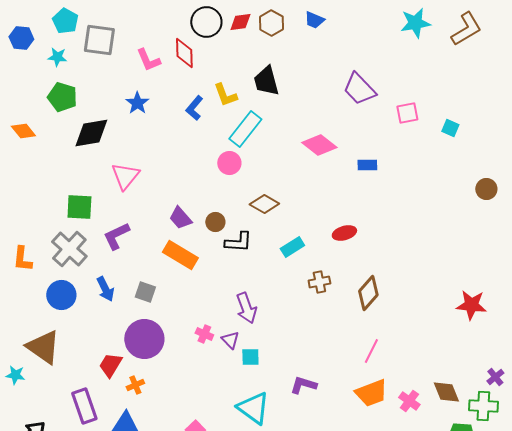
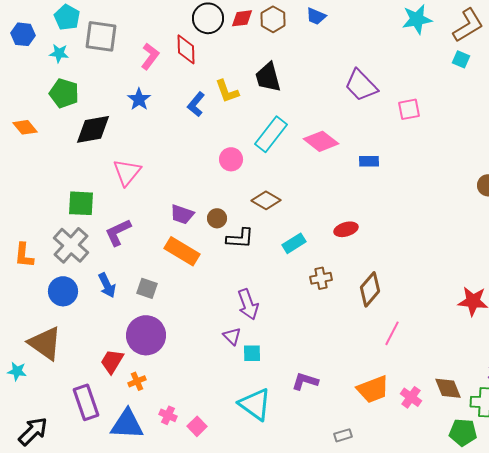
pink L-shape: (148, 60) -> (150, 56), turned -120
cyan square: (450, 128) -> (461, 59), moved
cyan rectangle: (245, 129) -> (271, 134), moved
purple trapezoid: (180, 218) -> (182, 214), turned -30
pink cross: (204, 334) -> (168, 415), moved
pink line: (371, 351) -> (392, 333), moved

